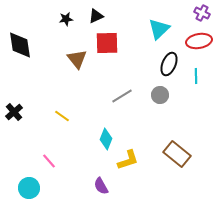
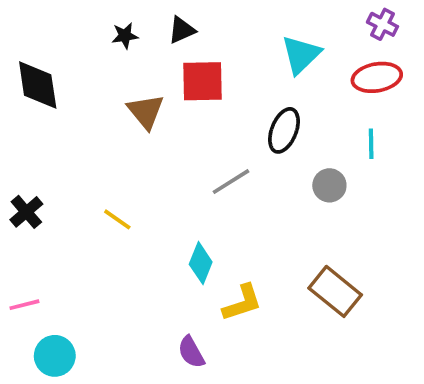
black ellipse: (169, 64) -> (284, 130), moved
gray circle: (160, 95) -> (329, 185), moved
pink line: (49, 161) -> (24, 305), moved, turned -63

